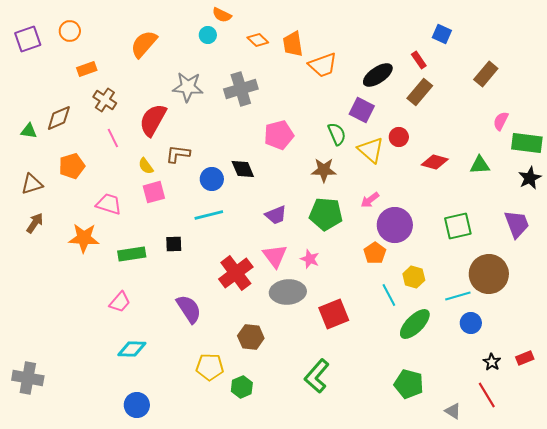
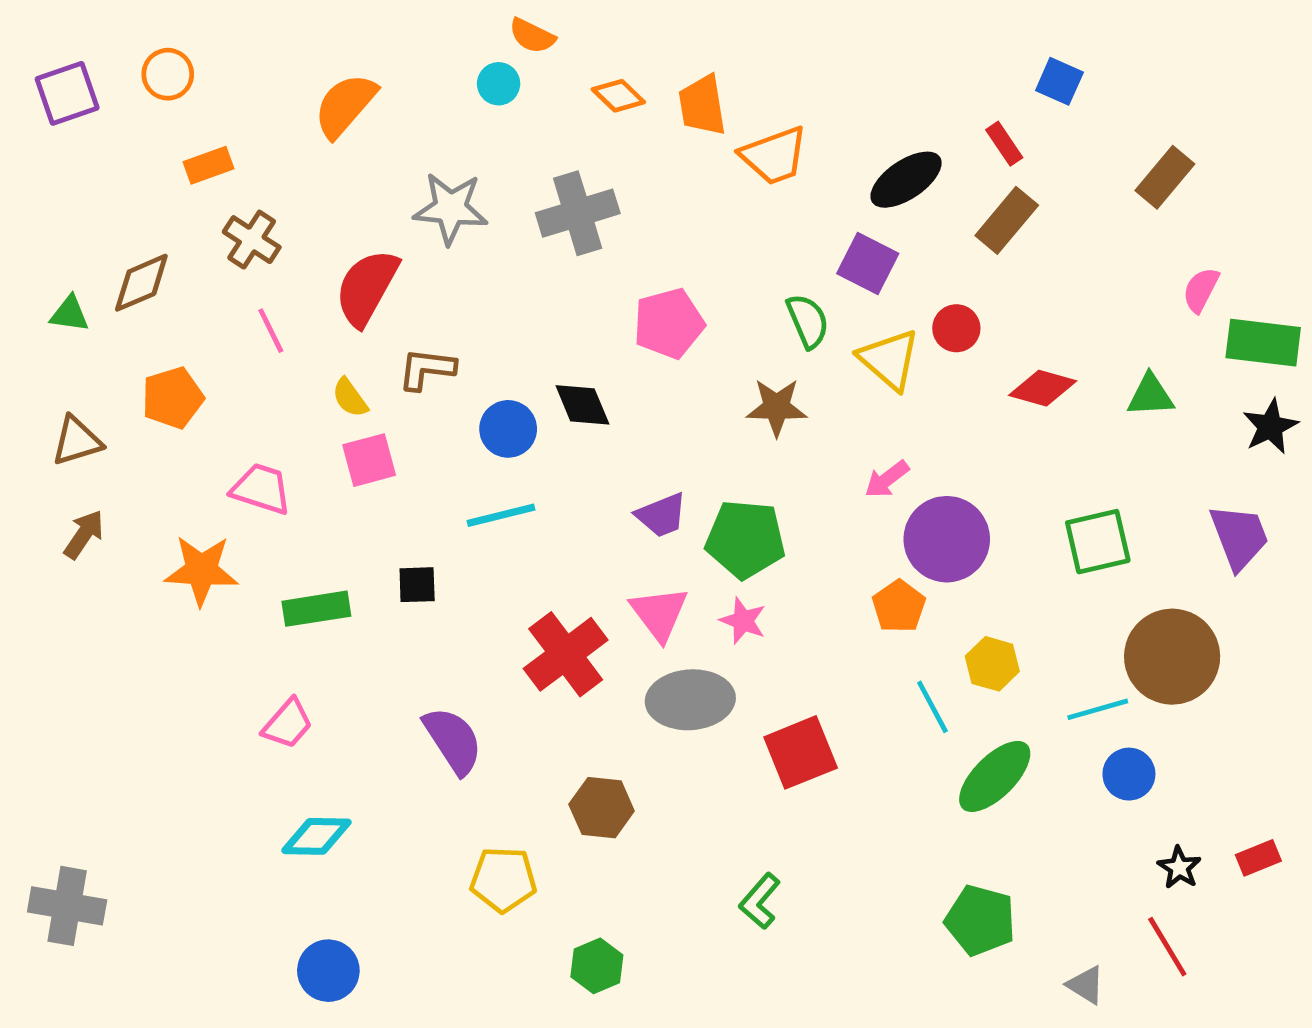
green pentagon: (326, 214) -> (745, 539), moved
green L-shape: (317, 376) -> (760, 901), size x0.7
green hexagon: (242, 387) -> (597, 966), moved

